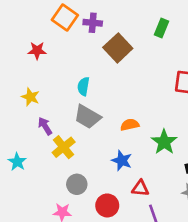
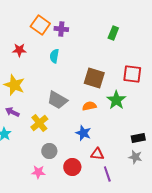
brown square: (118, 48) -> (94, 78), moved, turned -30
cyan semicircle: (83, 86) -> (54, 56), moved
yellow star: (30, 97) -> (14, 85), size x1.5
purple arrow: (45, 126) -> (12, 112), moved, turned -32
green star: (164, 142) -> (116, 100), moved

